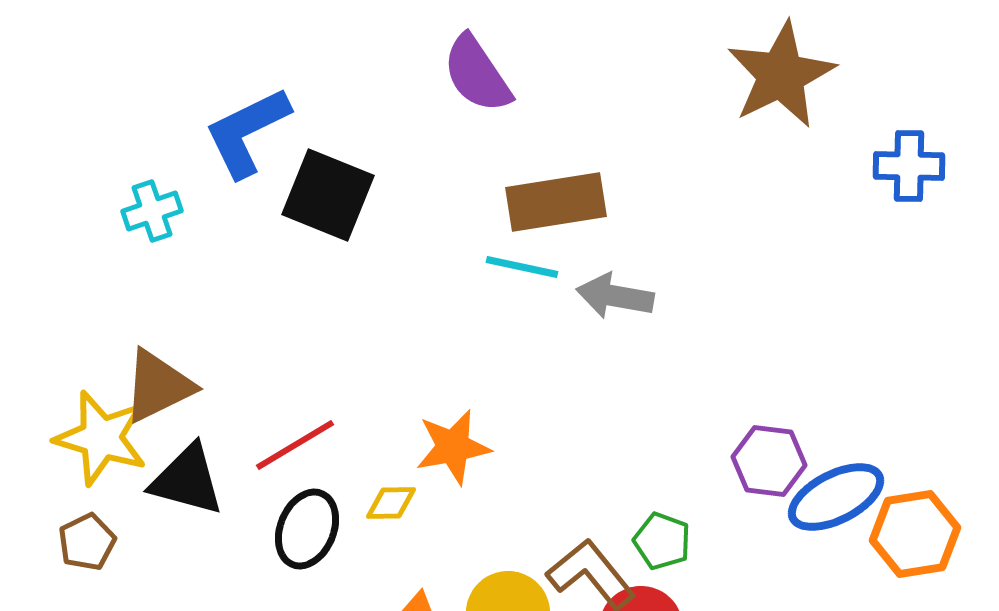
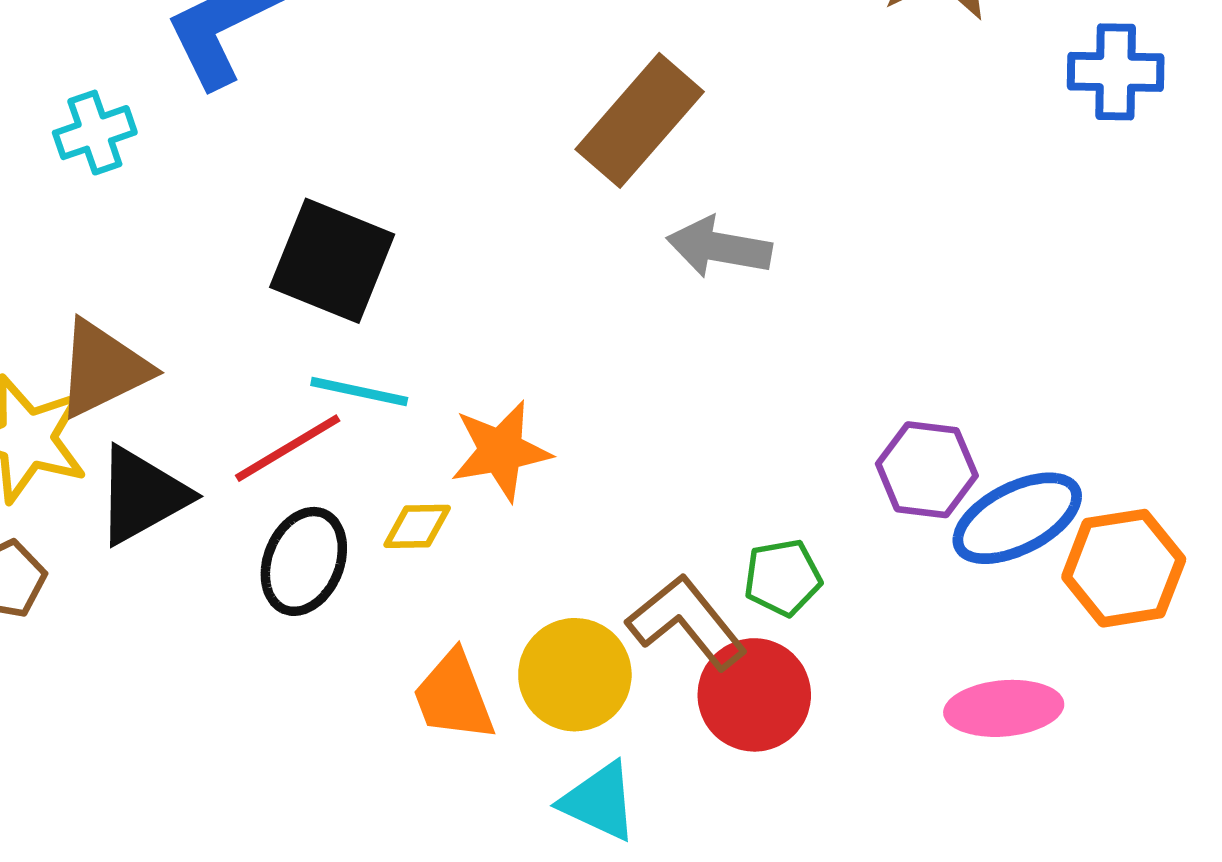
black square: (328, 195) -> (332, 261), moved
brown rectangle: (556, 202) -> (640, 120), turned -40
cyan line: (522, 267) -> (359, 392), moved
black triangle: (187, 480) -> (142, 495), turned -44
green pentagon: (662, 541) -> (783, 578), turned -30

